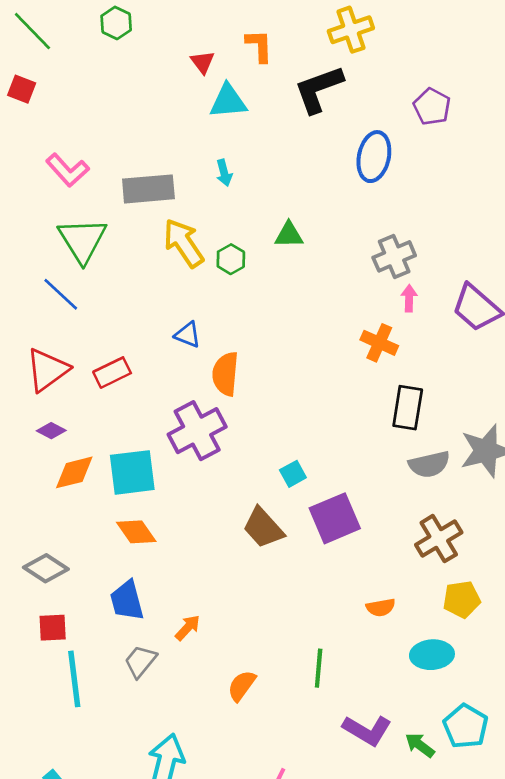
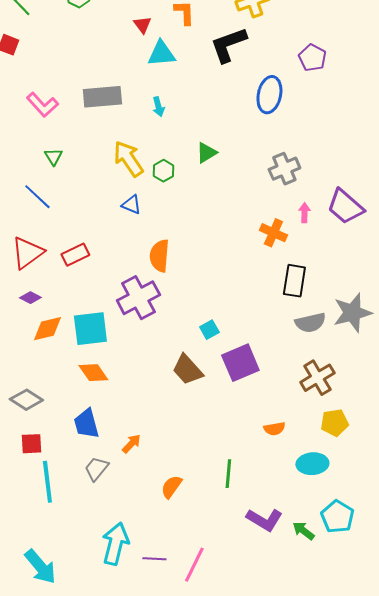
gray rectangle: (148, 189) -> (102, 97), moved
green triangle: (289, 235) -> (206, 153), turned -30
green triangle: (82, 240) -> (53, 157), size x0.5
pink arrow: (409, 298) -> (304, 213), moved
blue triangle: (188, 335) -> (131, 205), moved

